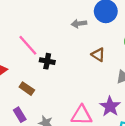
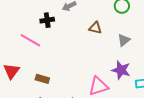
black cross: (47, 61) -> (47, 20), moved

